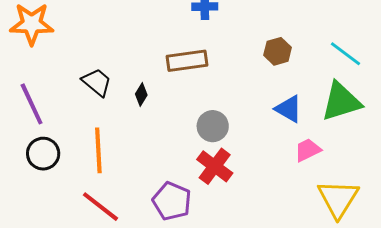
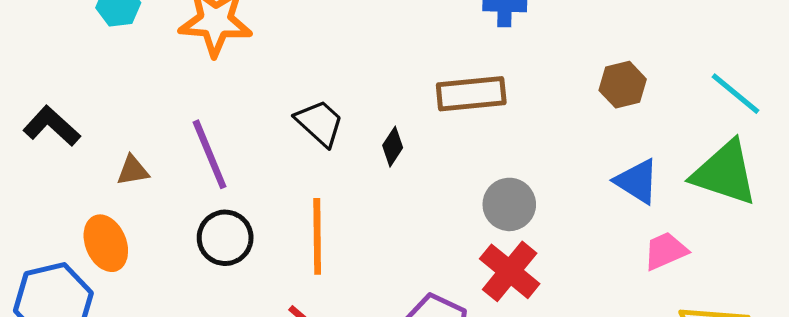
green triangle: (341, 102) -> (725, 173), turned 33

